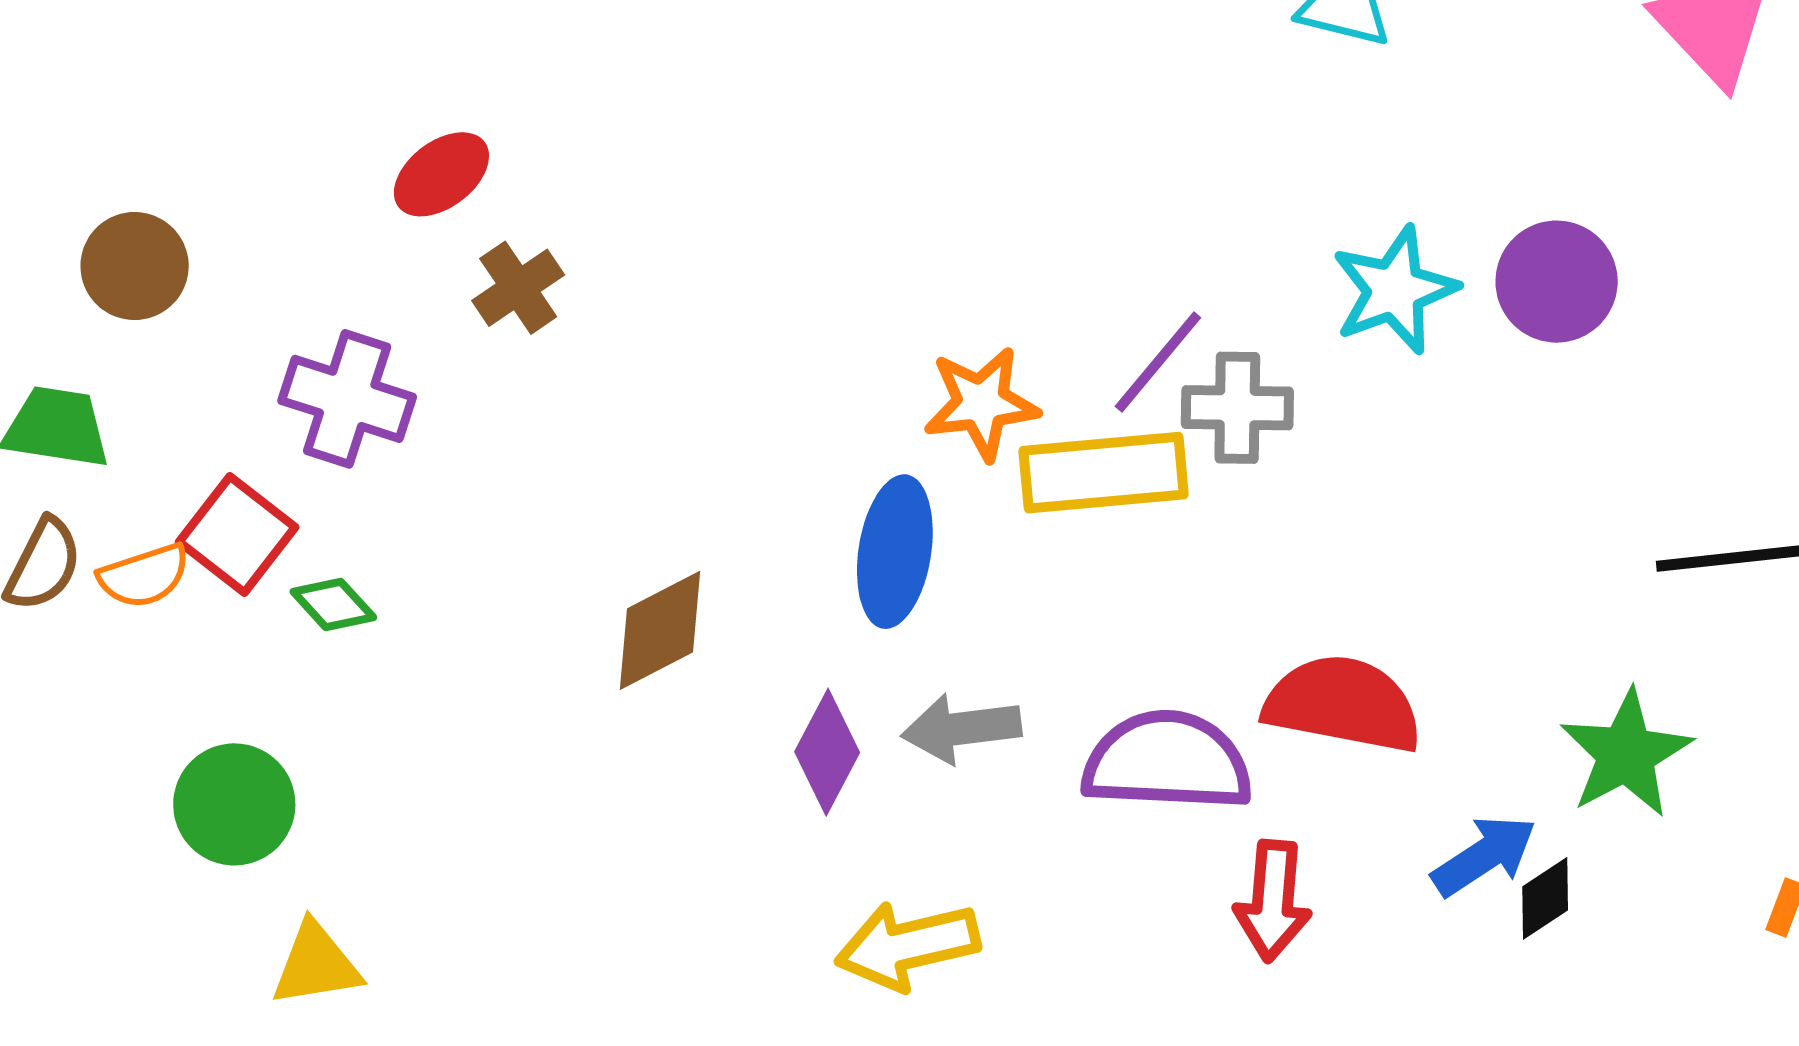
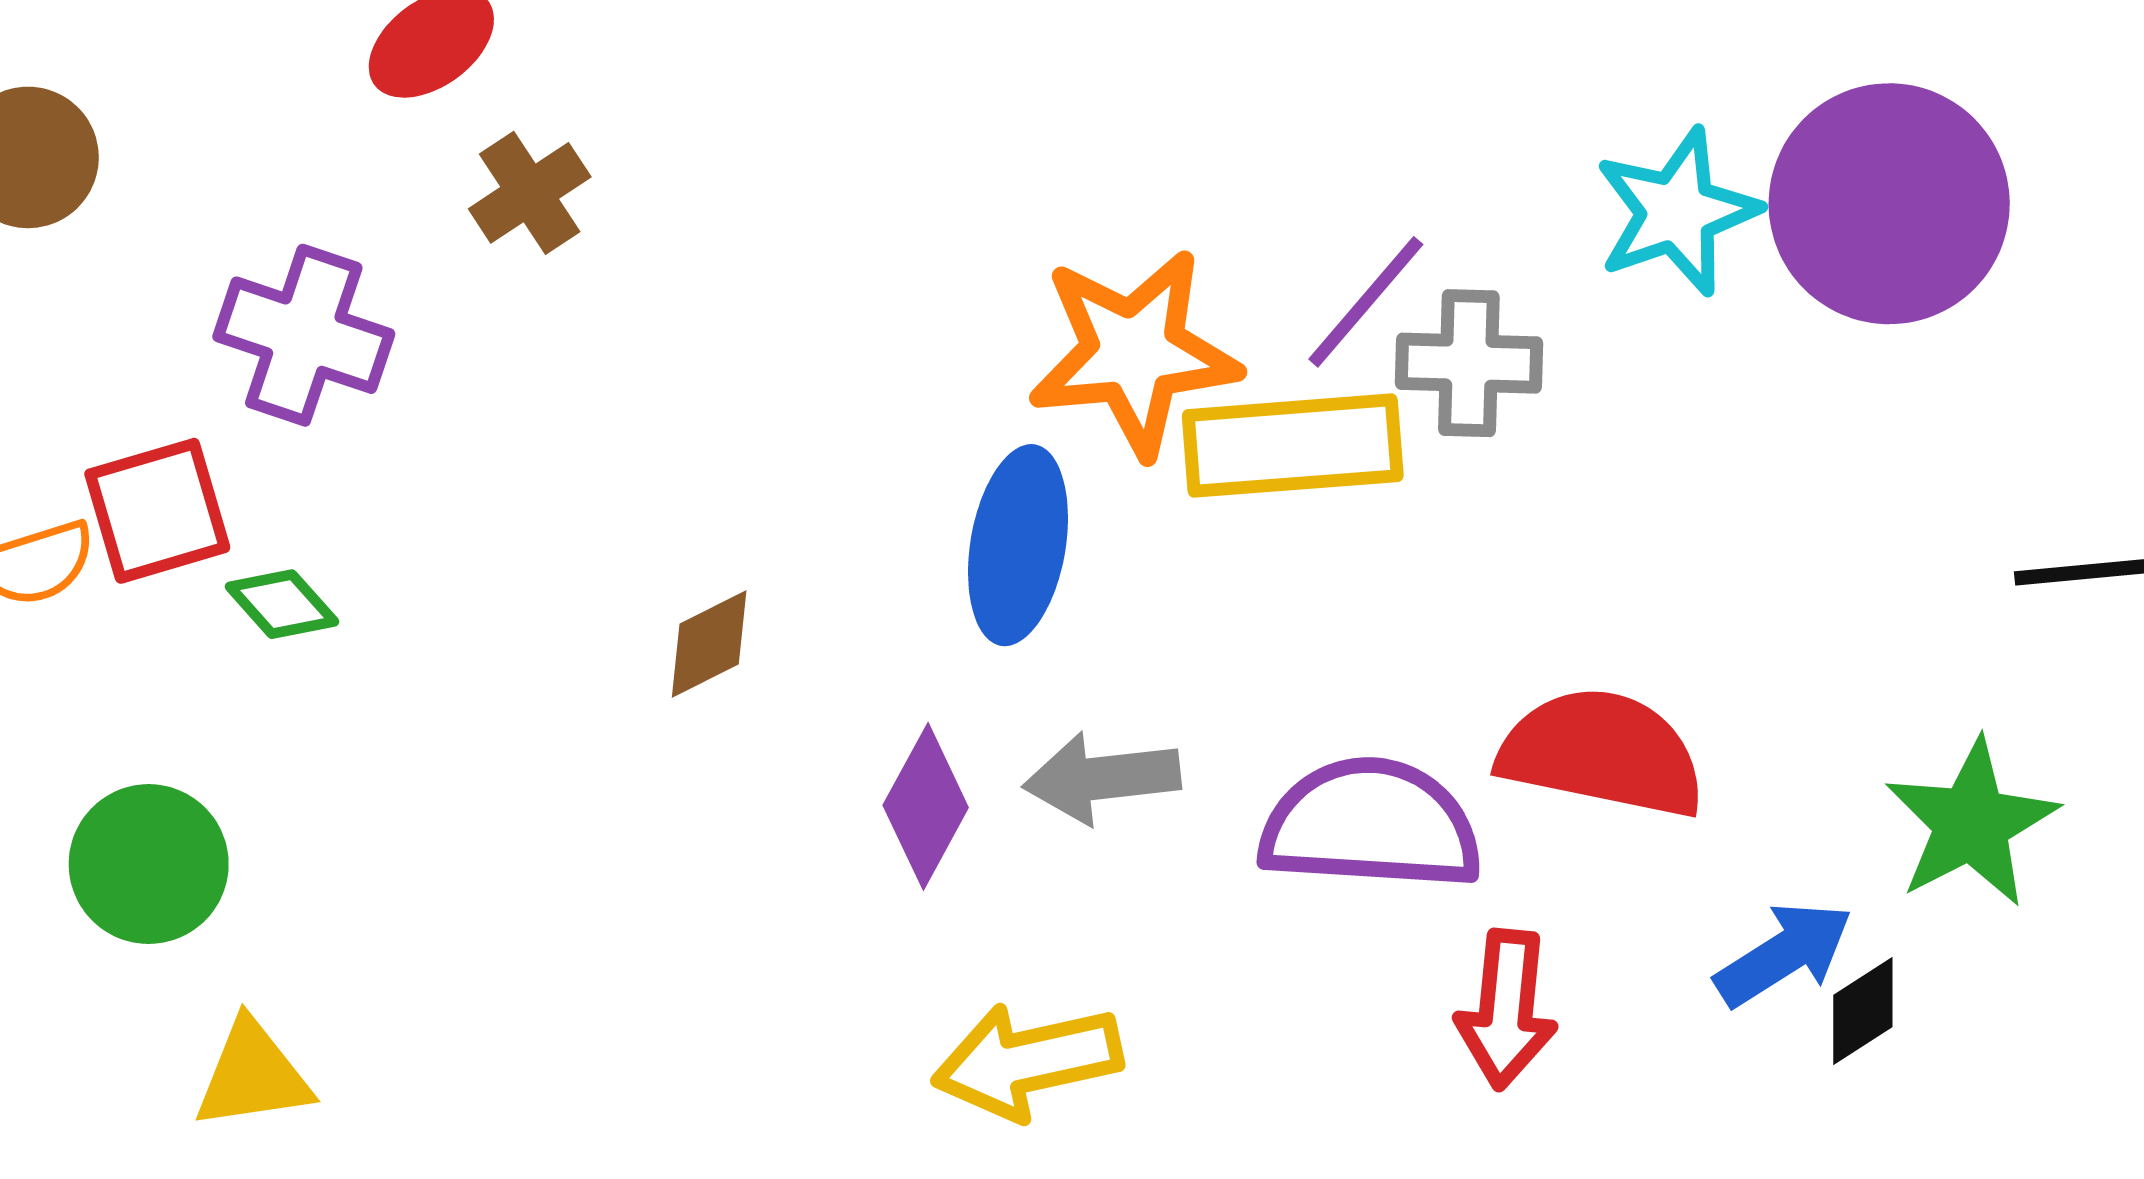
purple circle: (1557, 282) -> (1889, 204), size x1.5
orange star: (981, 403) -> (1134, 353), size x1.4
red square: (237, 535) -> (157, 511), turned 35
brown diamond: (660, 630) -> (709, 644), size x0.7

